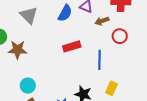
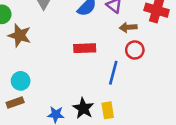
red circle: (120, 36) -> (135, 50), moved
yellow rectangle: (111, 88) -> (108, 110), moved, turned -48

